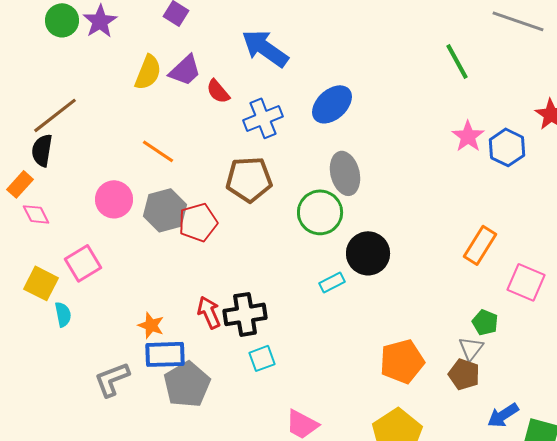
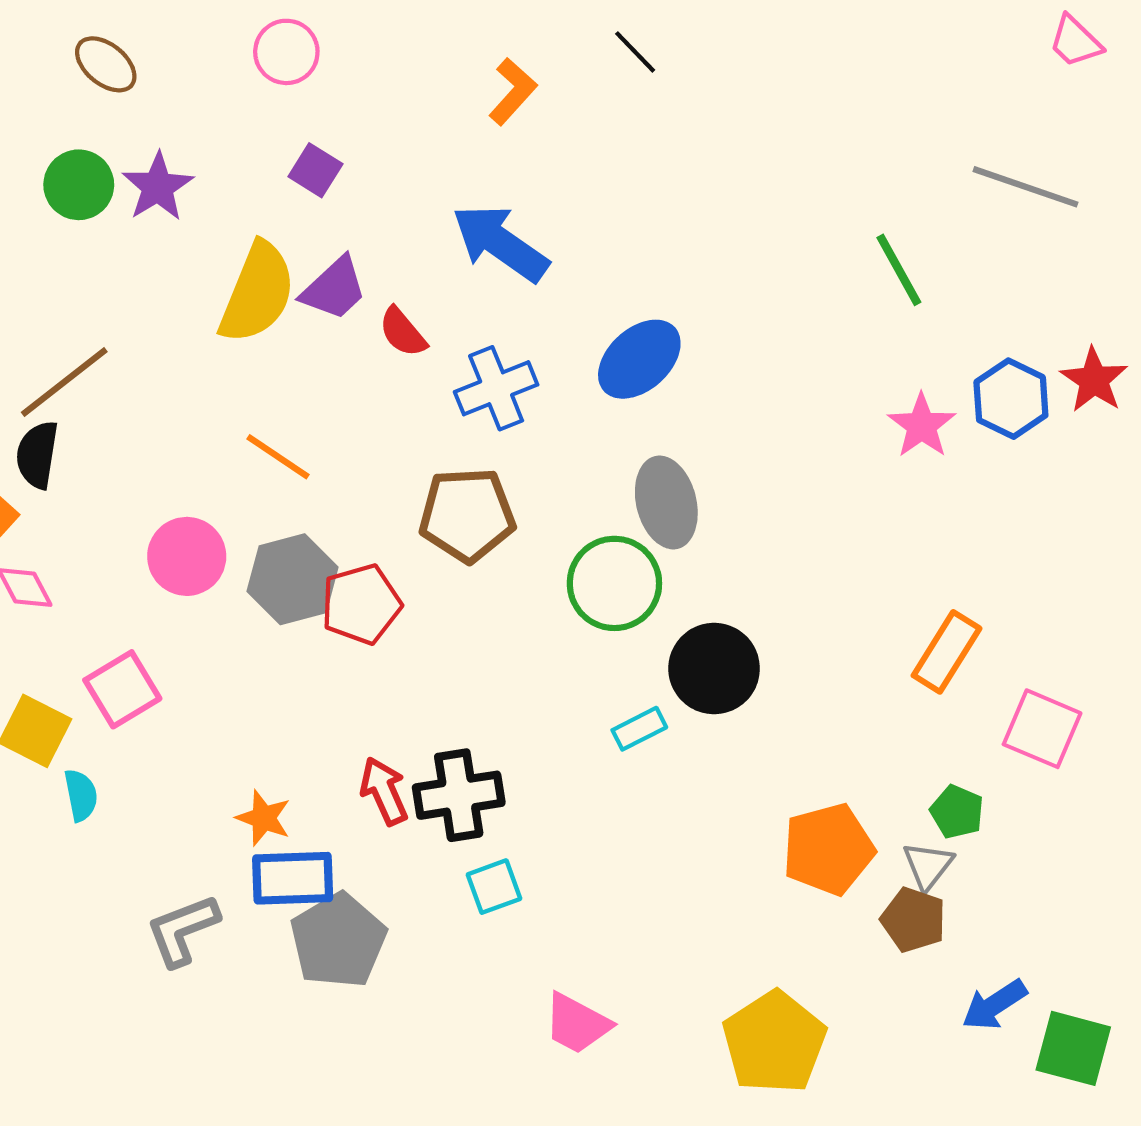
yellow semicircle: (148, 72) -> (257, 293), size x1.4
blue hexagon: (507, 147) -> (1011, 399), moved
orange pentagon: (402, 361) -> (828, 849), moved

